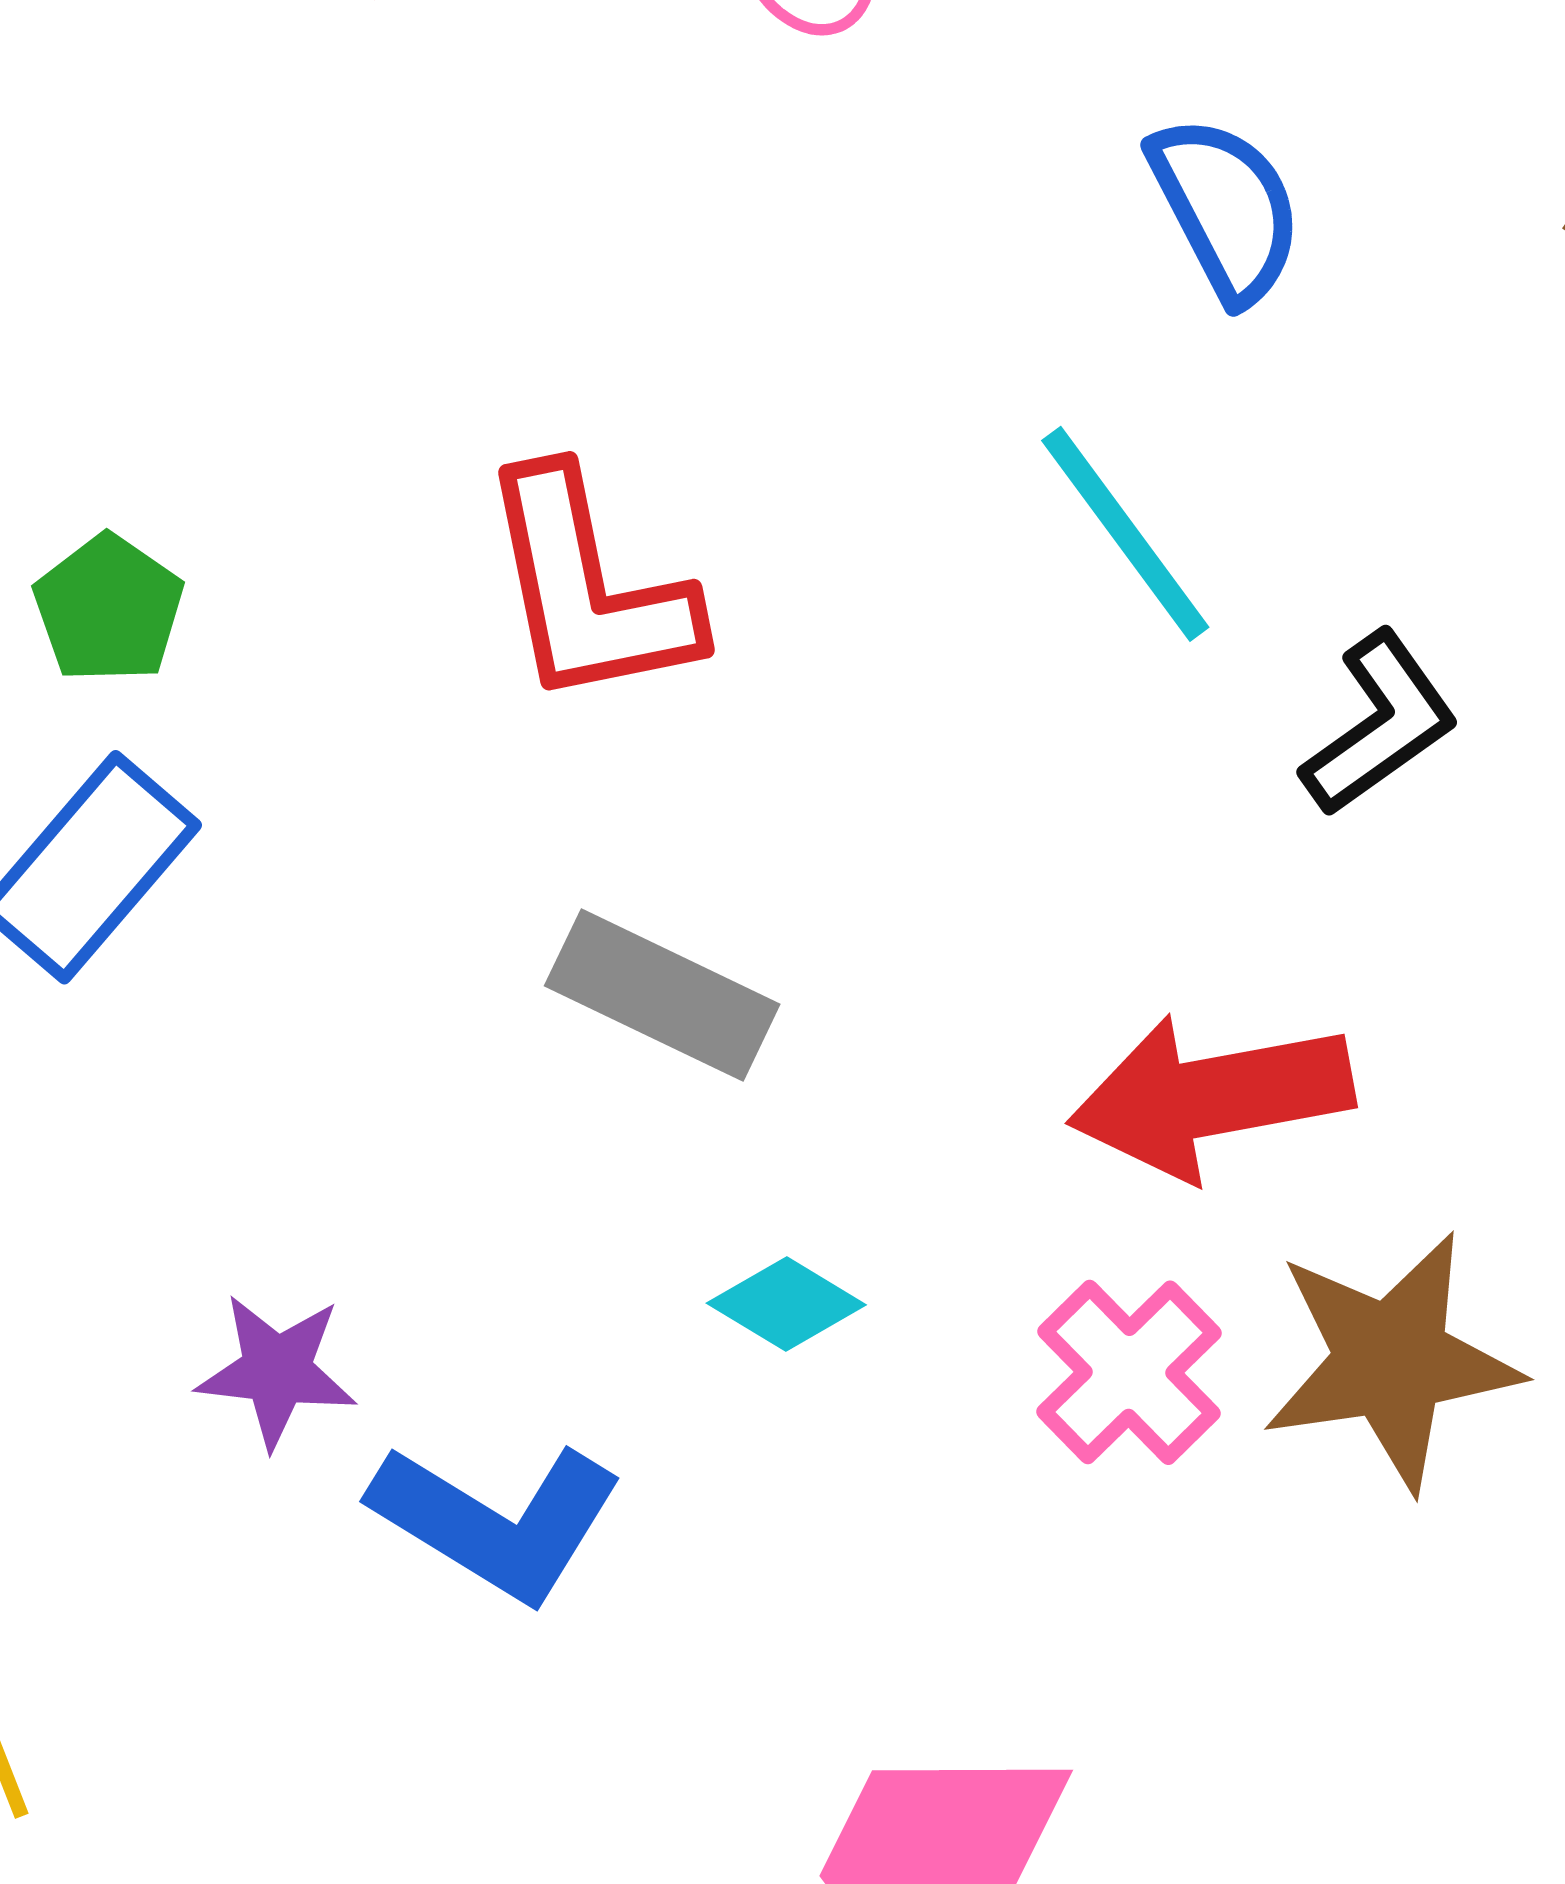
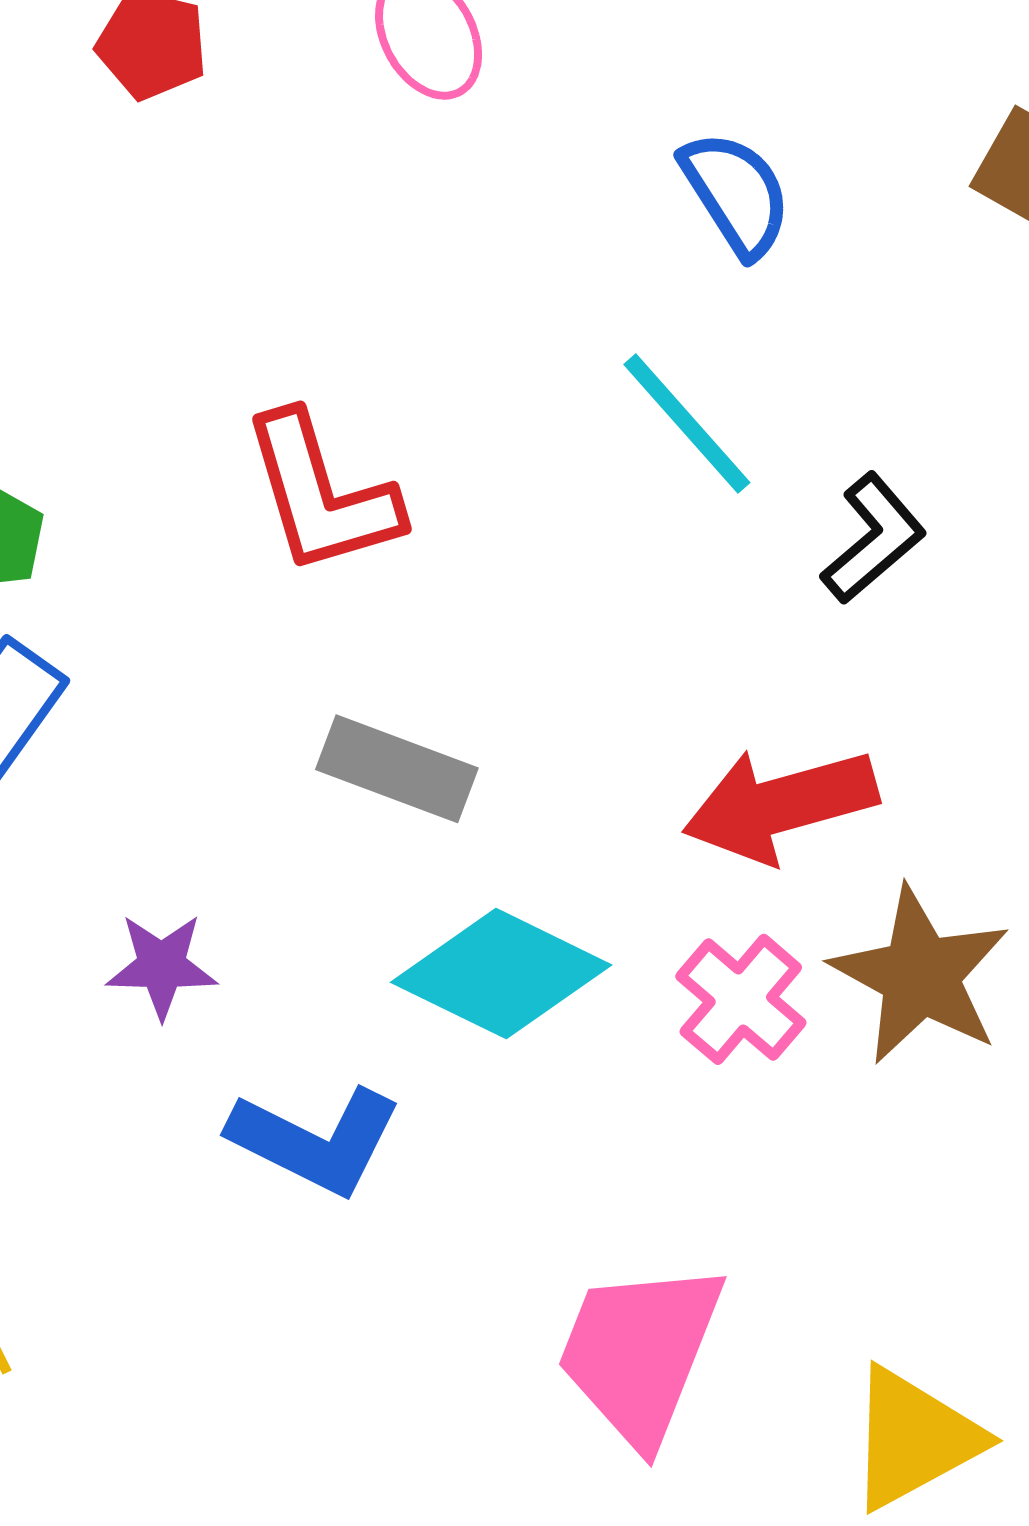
cyan diamond: (786, 1304) -> (501, 974), size x2.0
brown star: (1391, 1361) -> (920, 975), turned -30
purple star: (277, 1371) -> (162, 966), moved

